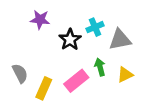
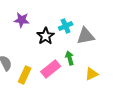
yellow triangle: (125, 75) -> (92, 74), moved

